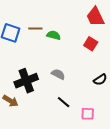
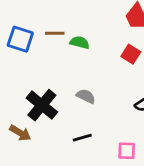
black cross: (26, 81) -> (42, 105), turned -30
black line: (64, 102) -> (82, 138), moved, turned -56

